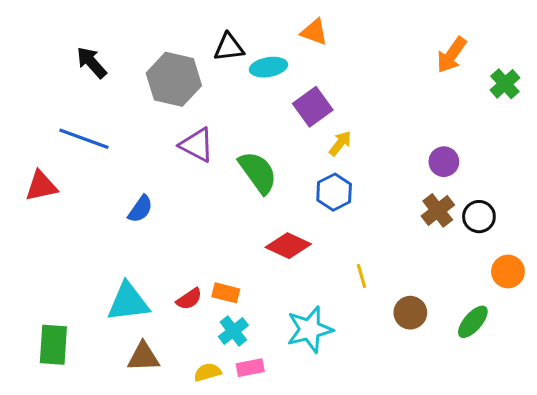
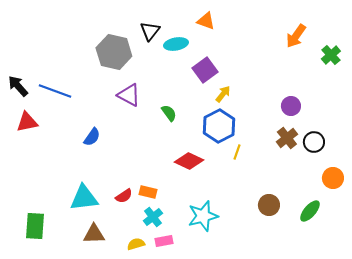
black triangle: (229, 47) -> (150, 31), turned -45
black arrow: (92, 63) -> (18, 86), moved
green semicircle: (258, 172) -> (169, 113), size x0.6
blue hexagon: (334, 192) -> (219, 126), size x1.4
yellow line: (362, 276) -> (237, 152), moved, turned 35

